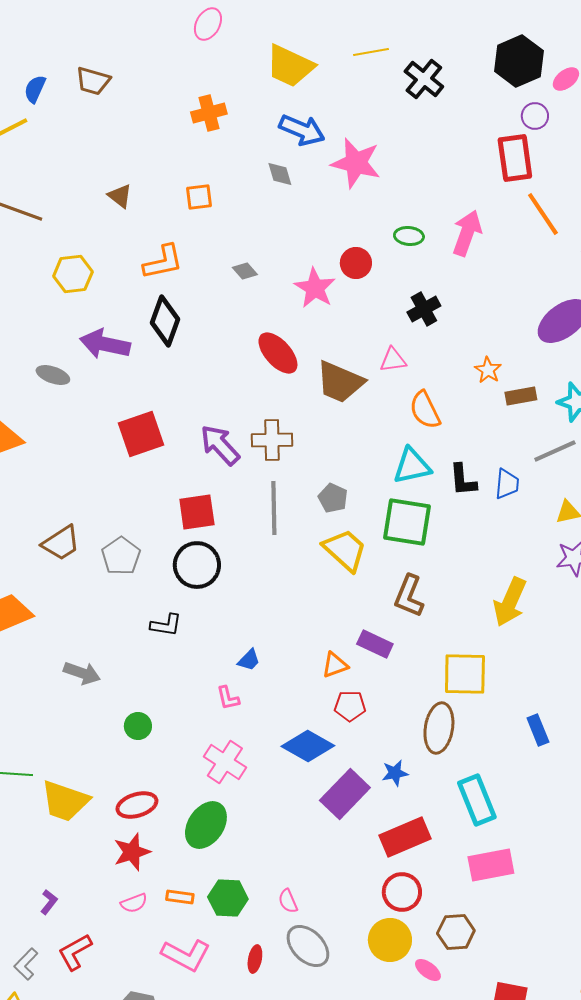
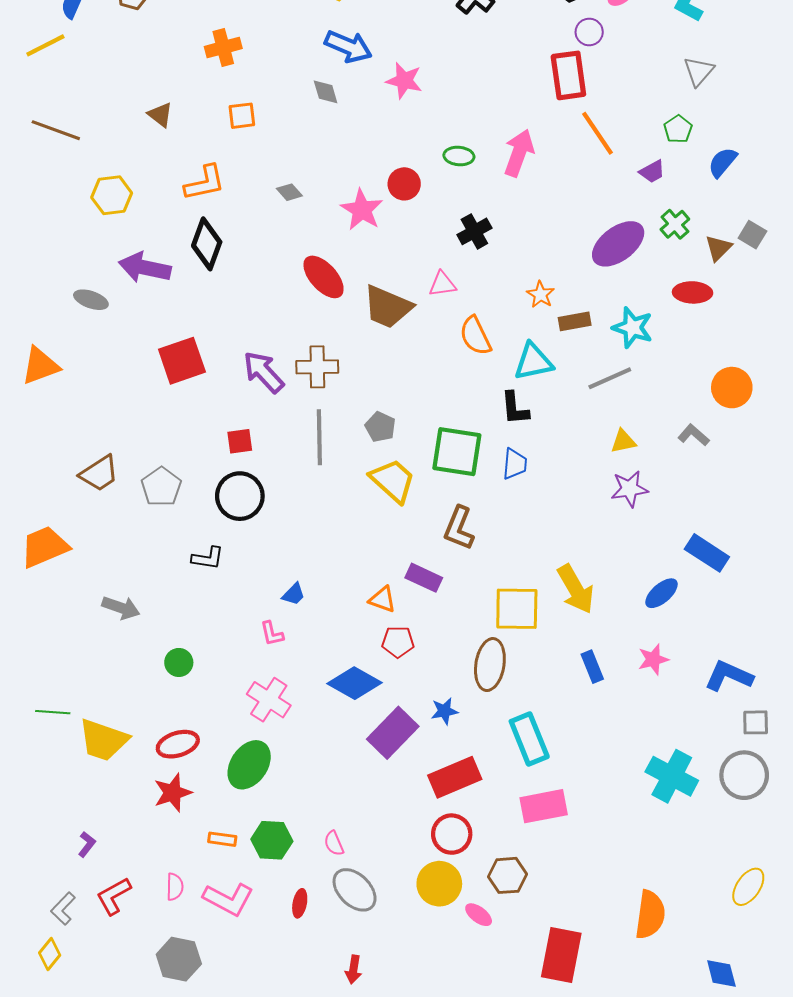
orange cross: (209, 113) -> (223, 47), moved
pink star: (356, 163) -> (404, 81), size x0.7
cyan triangle: (412, 466) -> (533, 362), moved
blue trapezoid: (507, 484) -> (515, 464), moved
red square: (197, 512) -> (240, 441), size x0.7
yellow arrow: (510, 602) -> (576, 589), moved, turned -54
orange triangle: (335, 665) -> (382, 599), turned 40
pink semicircle: (134, 903) -> (175, 887), moved, turned -68

